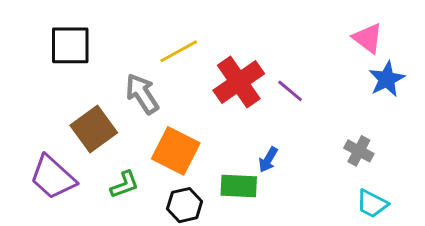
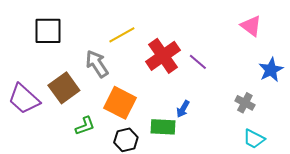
blue star: (387, 79) -> (271, 70), moved
purple trapezoid: (53, 177) -> (24, 99), moved

